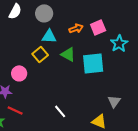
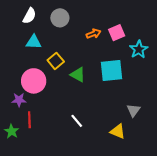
cyan triangle: (49, 36) -> (34, 42), moved
green triangle: (68, 54) -> (78, 75), moved
pink circle: (19, 73) -> (34, 81), size x1.5
red line: (15, 110) -> (29, 120), turned 63

